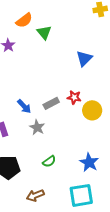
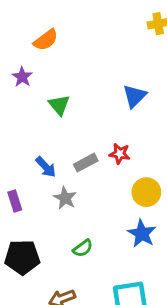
green triangle: (44, 32) -> (59, 105), moved
yellow circle: (92, 110) -> (146, 192), moved
blue star: (89, 162) -> (142, 233), moved

